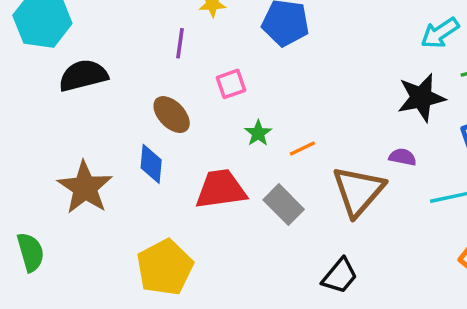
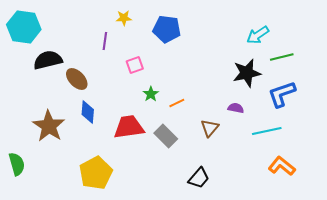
brown ellipse: (172, 115) -> (77, 79), moved
brown triangle: (358, 191) -> (210, 128), size x0.6

